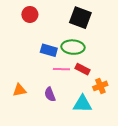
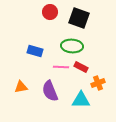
red circle: (30, 14) -> (50, 12), moved
blue rectangle: (49, 50) -> (35, 51), moved
purple semicircle: (50, 94) -> (50, 91), size x1.5

